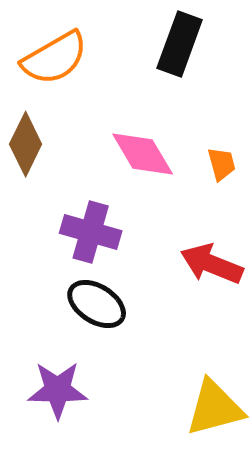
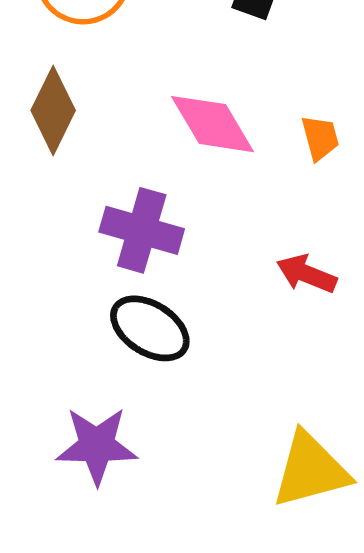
red arrow: (212, 264) -> (307, 274), size x0.7

